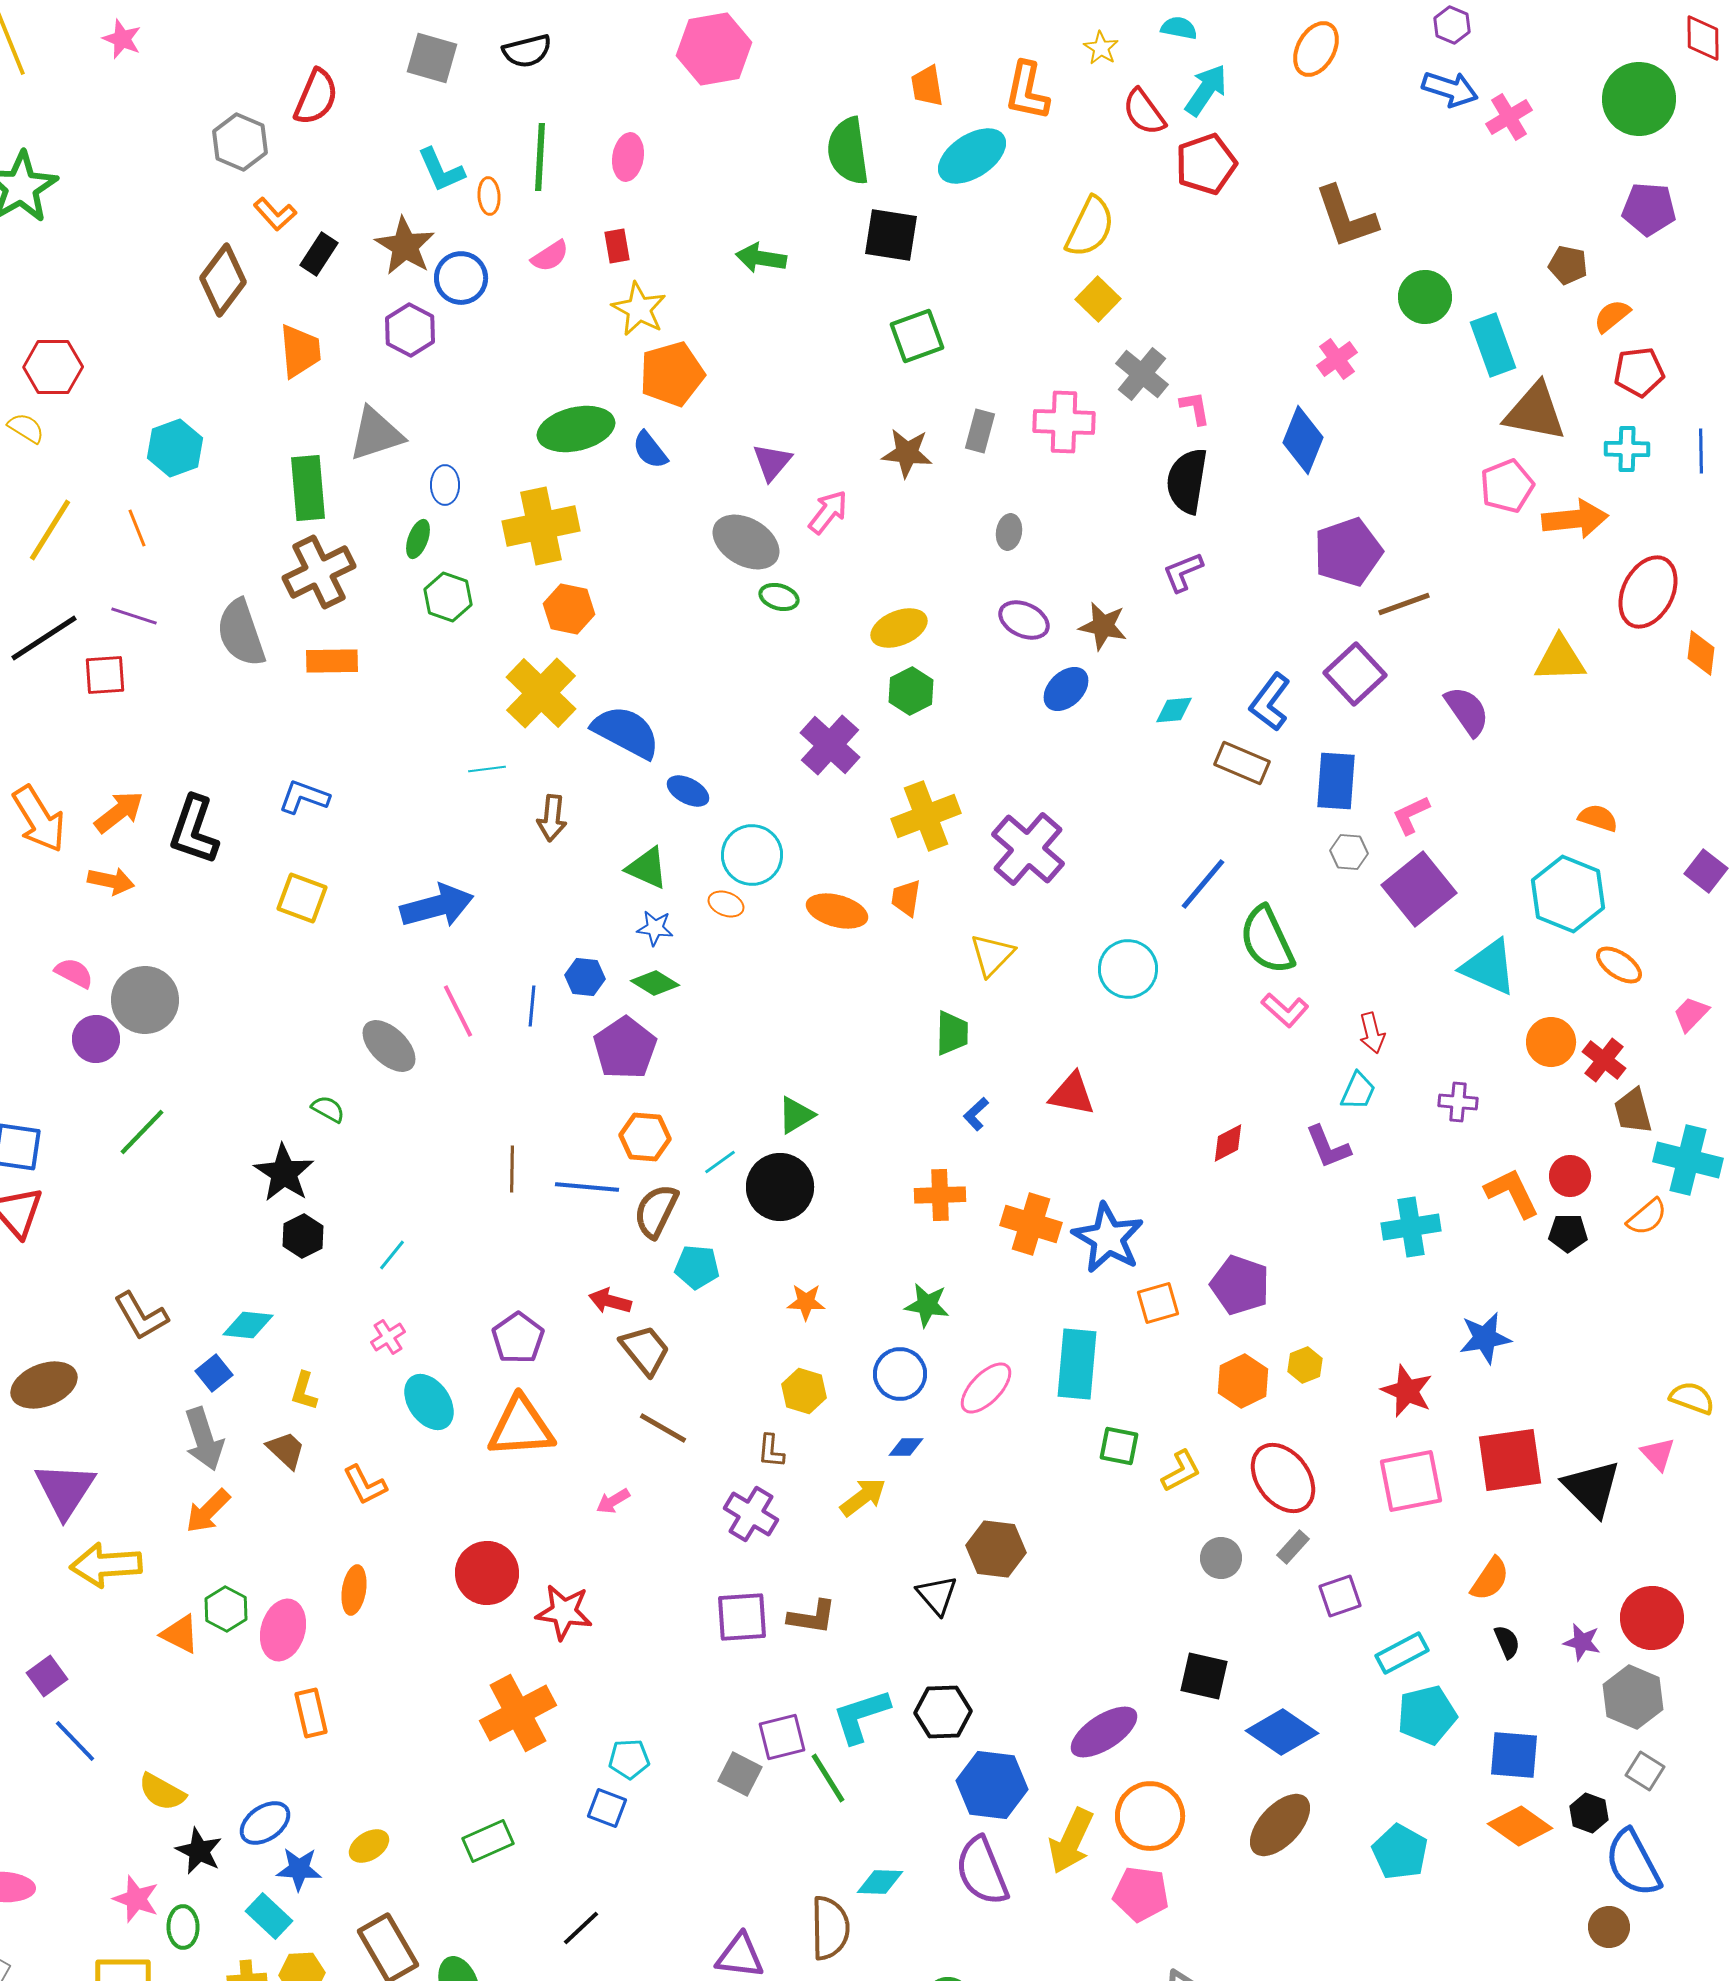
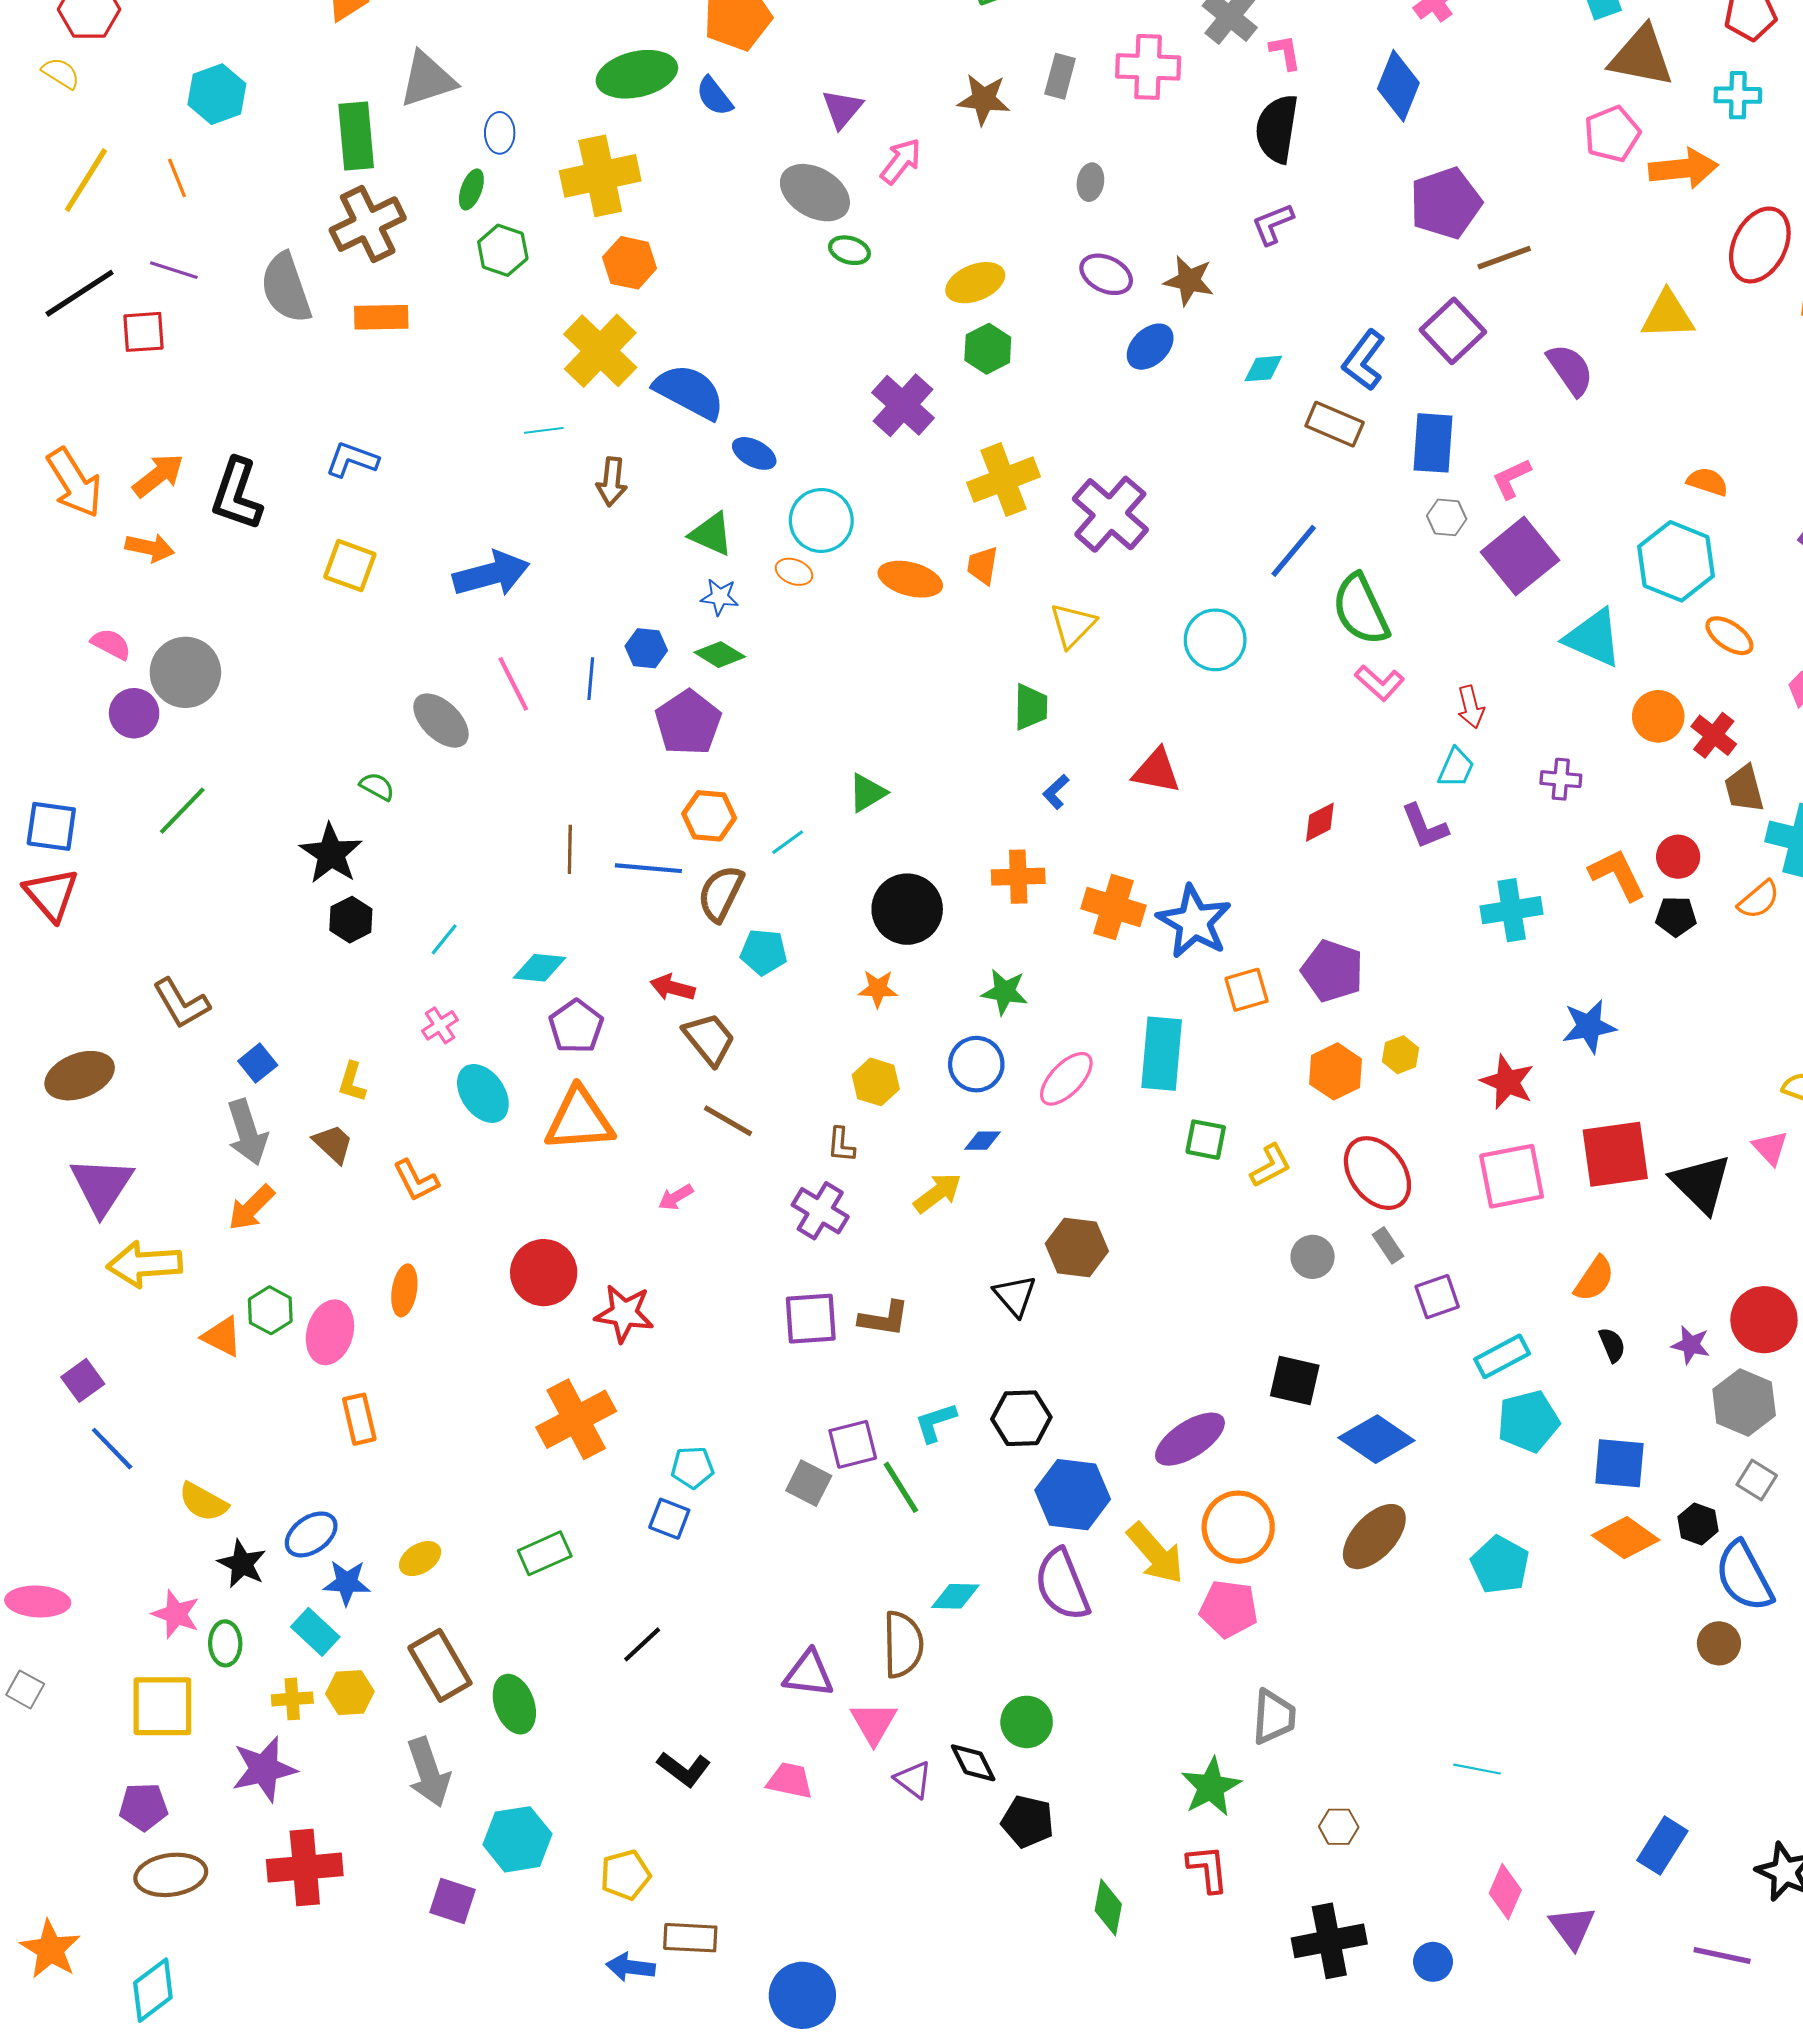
black circle: (780, 1187) -> (907, 909), moved
cyan diamond: (248, 1325) -> (539, 968), moved
gray rectangle: (1293, 1547) -> (1388, 1245), turned -76
cyan L-shape: (861, 1716) -> (935, 1422), size x0.7
yellow arrow: (1071, 1841) -> (1155, 1553), turned -66

